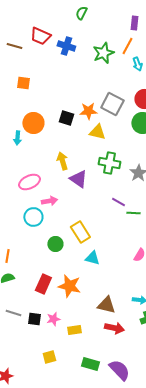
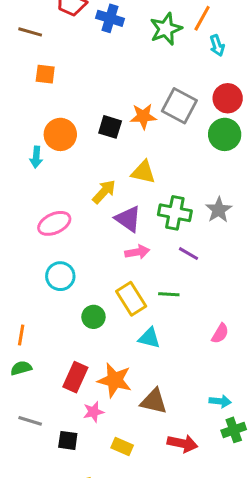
brown line: (14, 46) -> (30, 32), moved
yellow triangle: (97, 132) -> (143, 172), moved
yellow arrow: (62, 161) -> (104, 192), turned 60
green cross: (109, 163) -> (175, 213), moved
pink arrow: (49, 201) -> (137, 252), moved
green line: (133, 213) -> (169, 294), moved
brown triangle: (106, 305) -> (154, 401), moved
black square: (34, 319) -> (68, 440), moved
pink star: (53, 319) -> (93, 412), moved
yellow rectangle: (74, 330) -> (122, 447), turned 32

